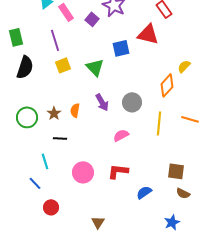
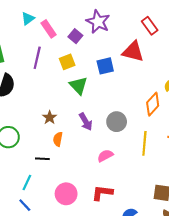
purple line: (55, 40) -> (37, 58), turned 30
yellow square: (63, 65) -> (67, 62), moved
orange semicircle: (75, 110) -> (58, 139), moved
brown star: (54, 113) -> (50, 118), moved
cyan line: (45, 161) -> (27, 182), turned 42
blue line: (35, 183) -> (25, 205), moved

